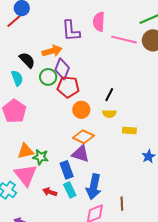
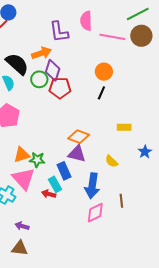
black semicircle: (27, 60) -> (17, 64), size x1.4
orange circle: (81, 110) -> (104, 72), moved
yellow semicircle: (109, 114) -> (111, 161), moved, turned 48
cyan rectangle: (70, 190) -> (55, 184), moved

